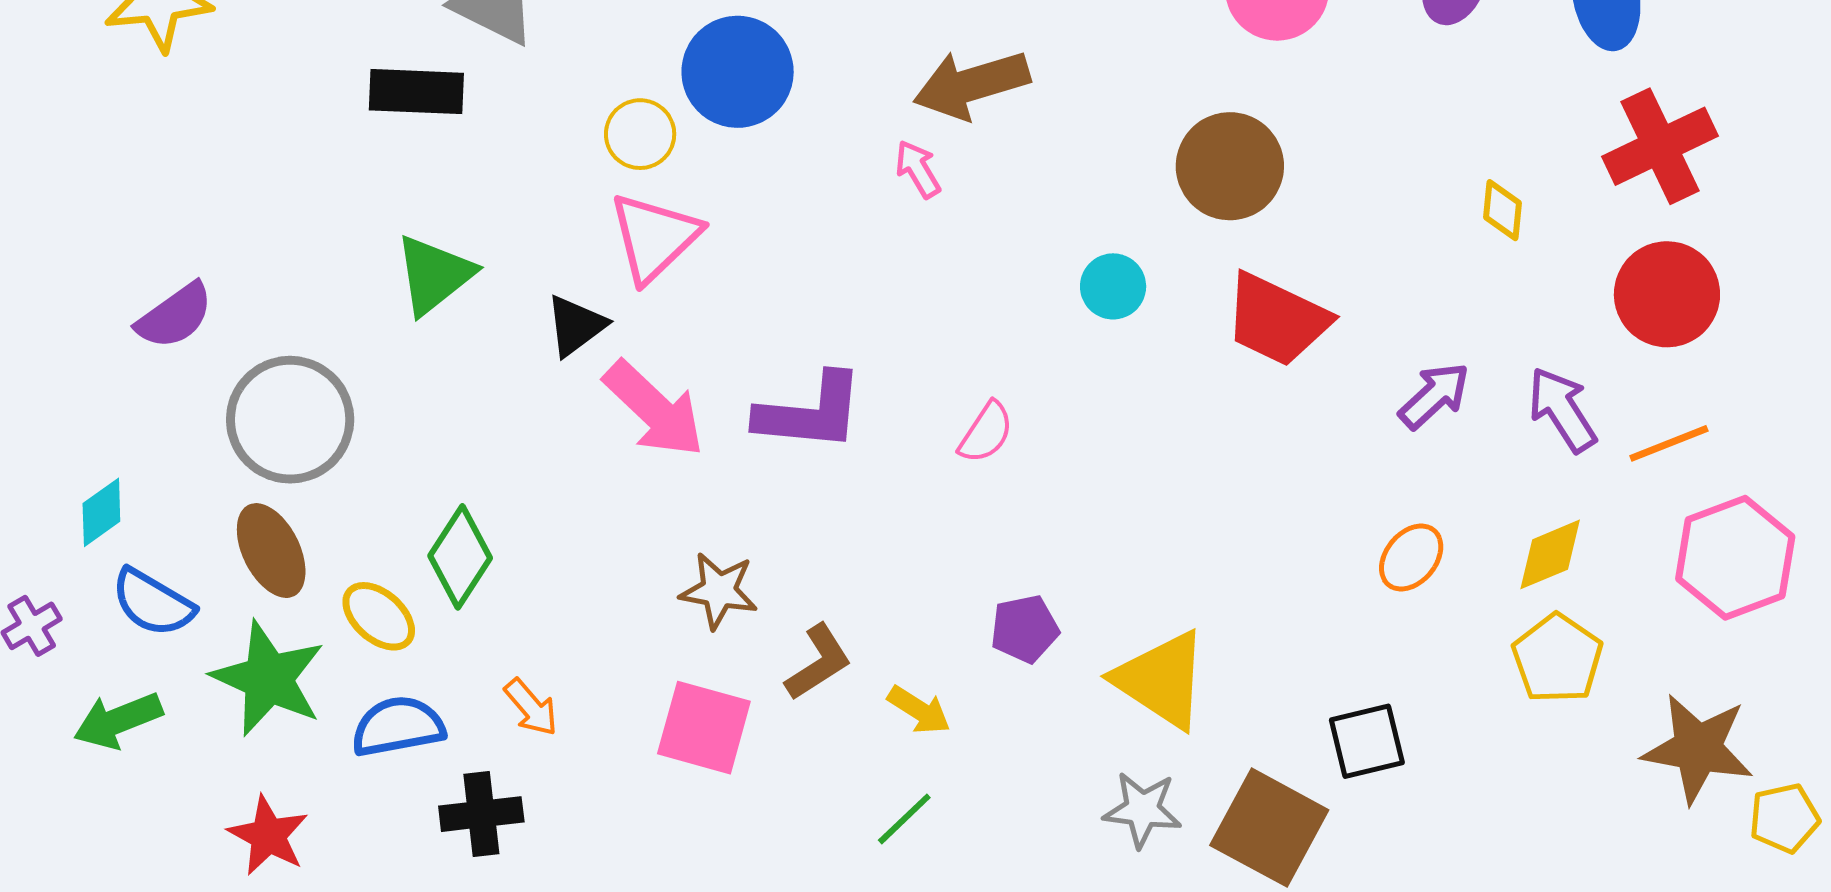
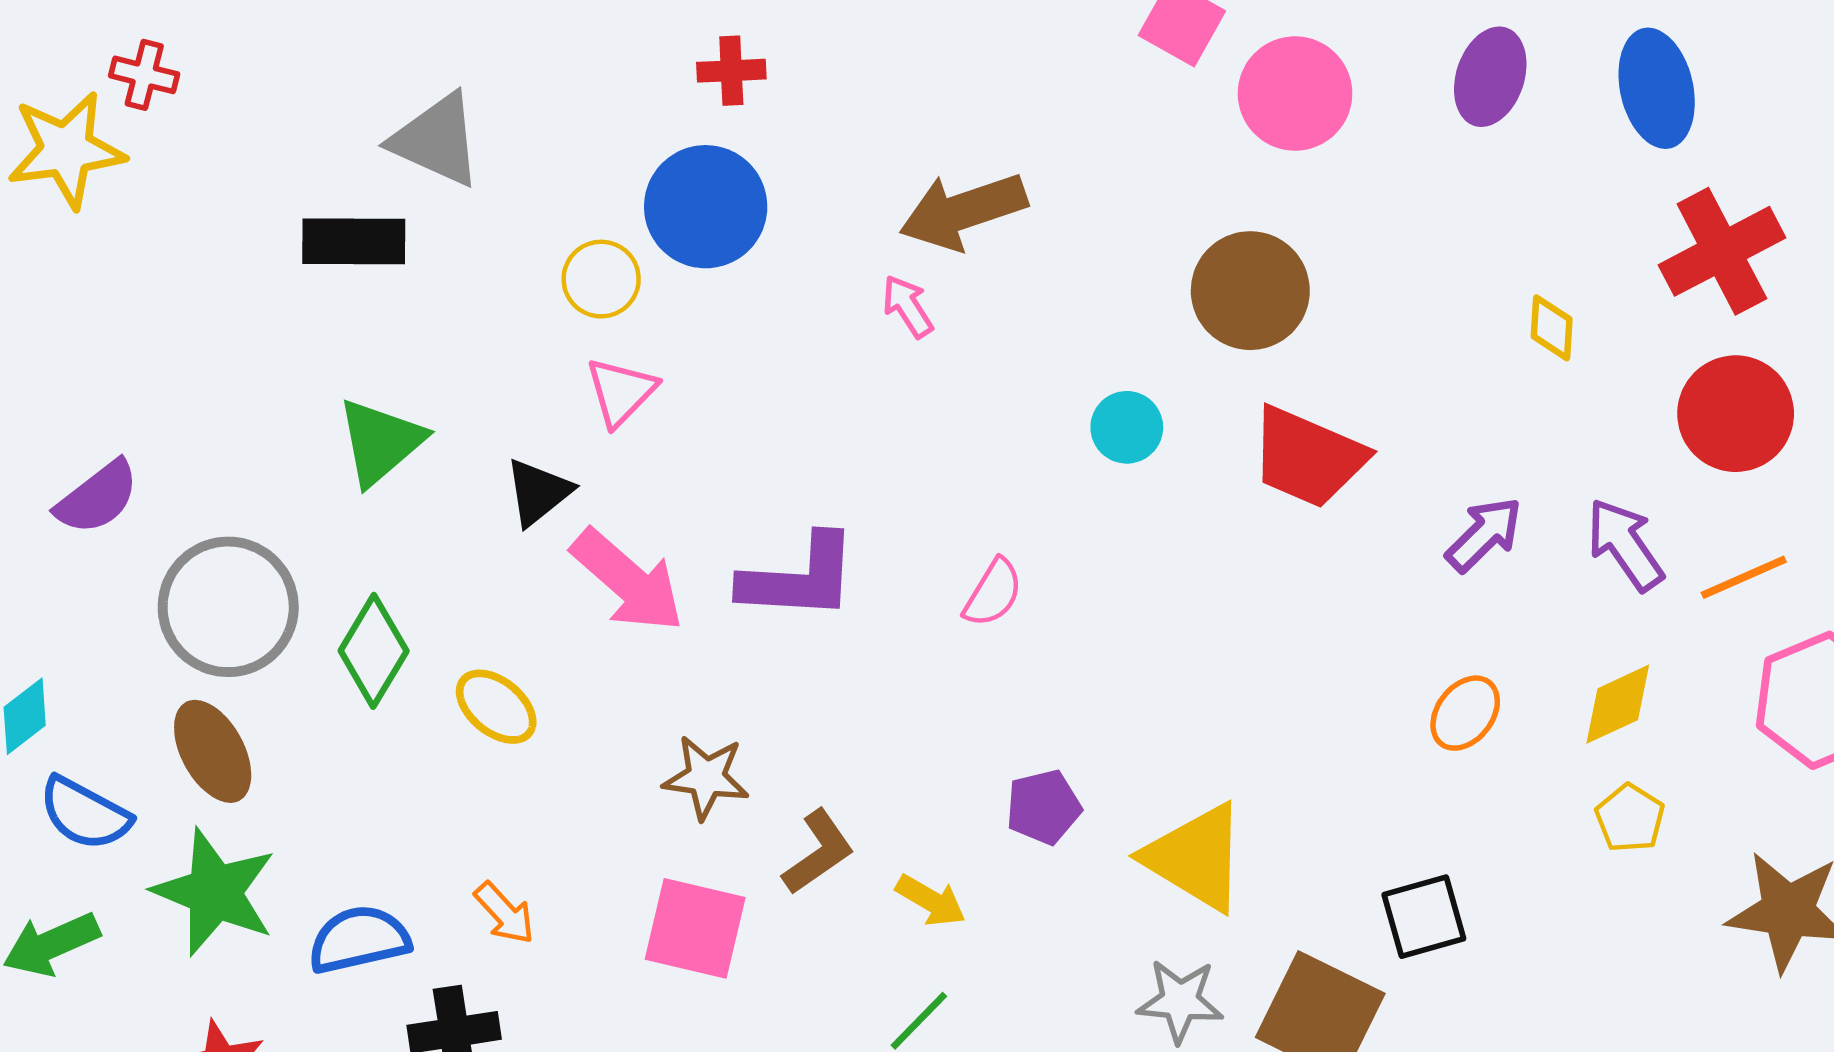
pink triangle: (654, 237) -> (621, 392), size x0.7
green diamond: (460, 557) -> (374, 651), moved
yellow ellipse: (379, 616) -> (496, 707), moved
yellow pentagon: (1557, 659) -> (1630, 818), size x0.7

